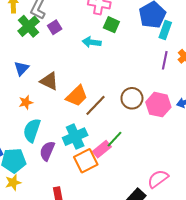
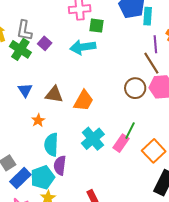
cyan arrow: (92, 42) -> (83, 47), size x1.4
brown line: (96, 105) -> (151, 63), moved, turned -60
purple semicircle: (47, 151) -> (60, 165), moved
orange square: (86, 161) -> (154, 151), moved

